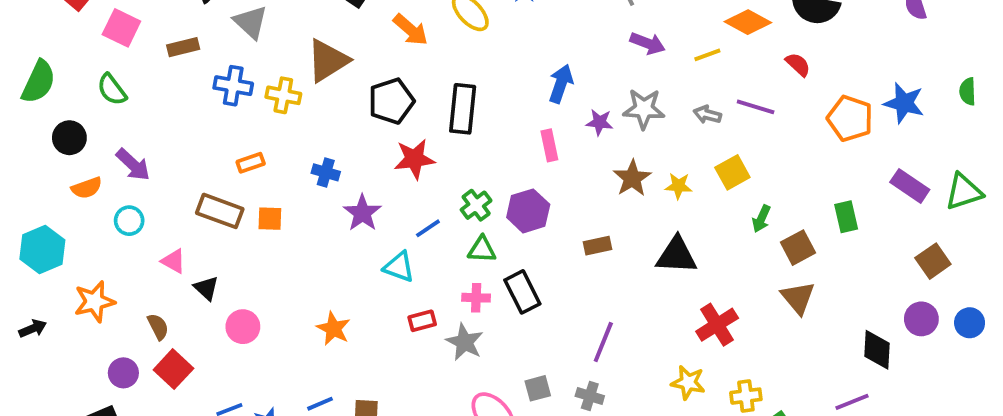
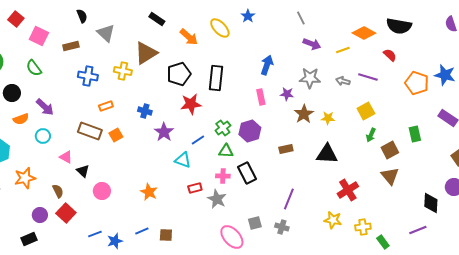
blue cross: (233, 86) -> (88, 76), moved
purple star: (599, 122) -> (287, 94), moved
yellow square: (732, 172) -> (366, 111), moved
orange square: (270, 219) -> (116, 135), turned -32

